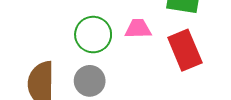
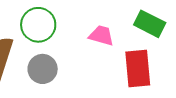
green circle: (93, 35) -> (38, 25), moved

